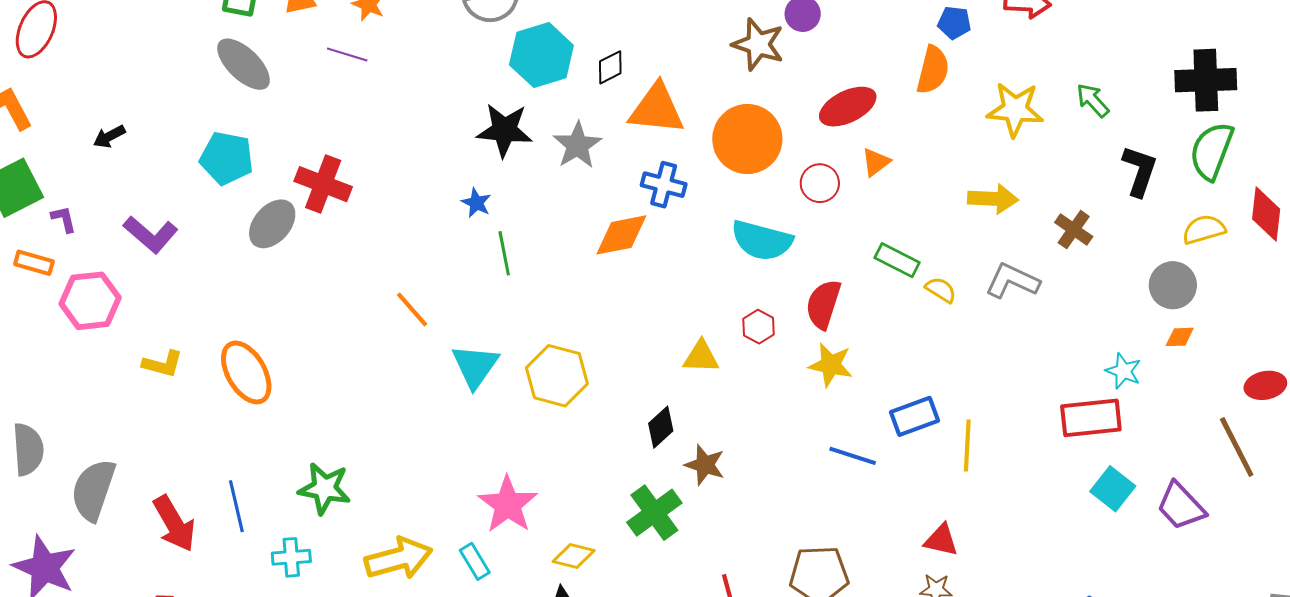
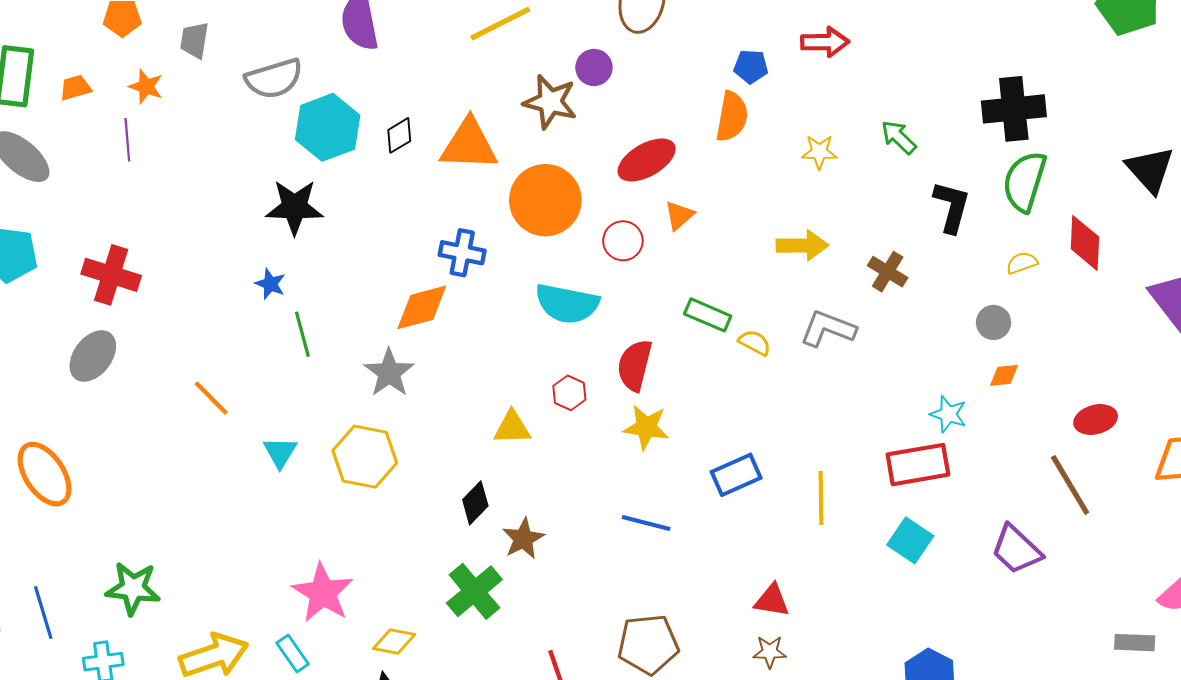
purple line: (347, 55) -> (127, 140), turned 72
orange triangle: (657, 109) -> (469, 145), moved
yellow star: (1015, 109) -> (819, 152), size x0.6
gray star: (577, 145) -> (389, 373), moved
gray ellipse: (272, 224) -> (93, 356), moved
yellow semicircle: (1204, 229) -> (1022, 263), size x0.7
gray circle: (1173, 285) -> (994, 322), size x0.7
cyan triangle: (475, 366) -> (280, 452), size x0.7
yellow line: (967, 446) -> (821, 498), moved
blue line: (853, 456) -> (646, 523), moved
brown star: (705, 465) -> (523, 539), turned 30
cyan square: (1113, 489) -> (910, 540), moved

